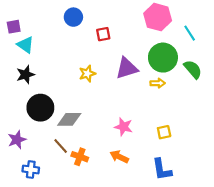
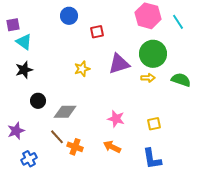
cyan line: (190, 33) -> (178, 22), moved
green semicircle: (193, 69) -> (181, 80), moved, turned -30
black circle: (40, 108) -> (38, 101), size x0.6
blue cross: (31, 169) -> (29, 159), turned -35

